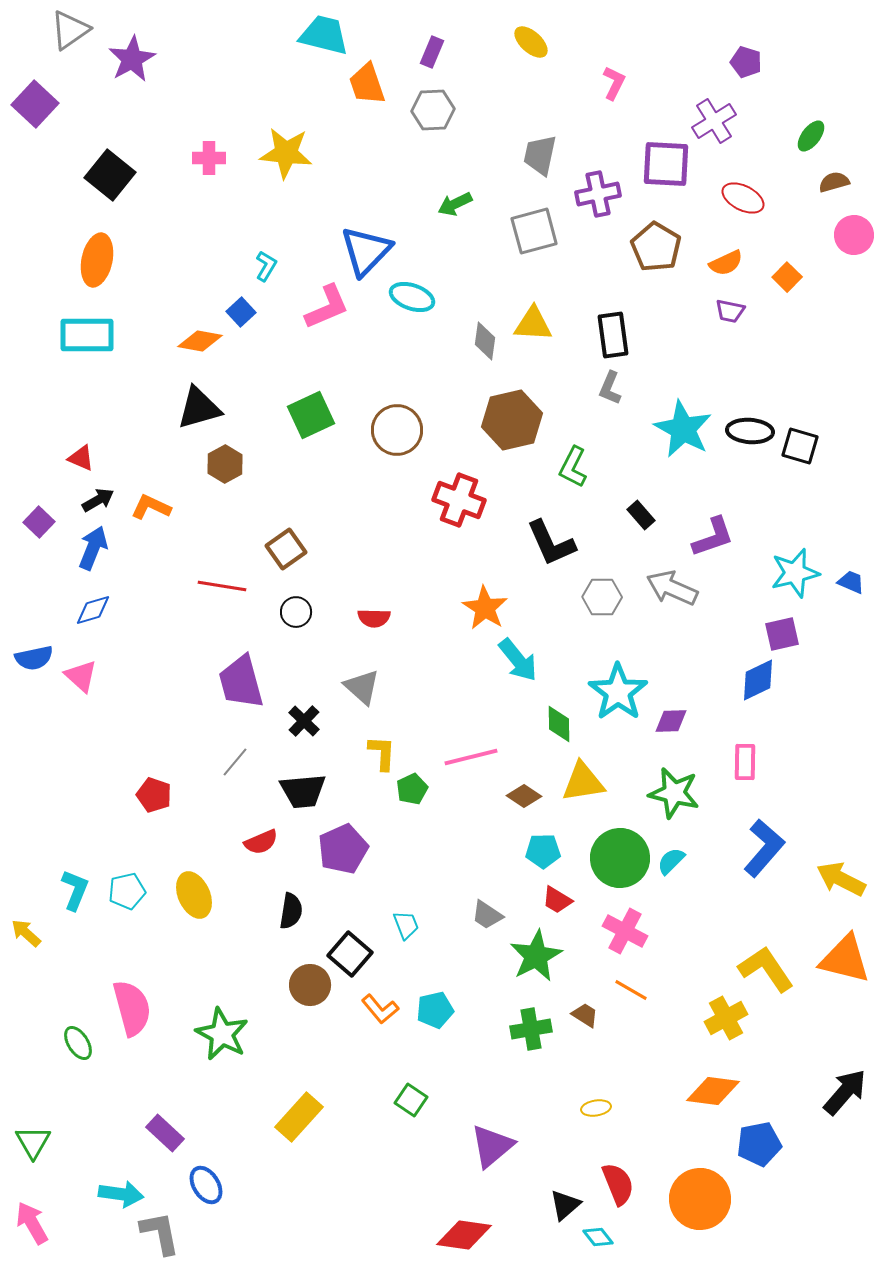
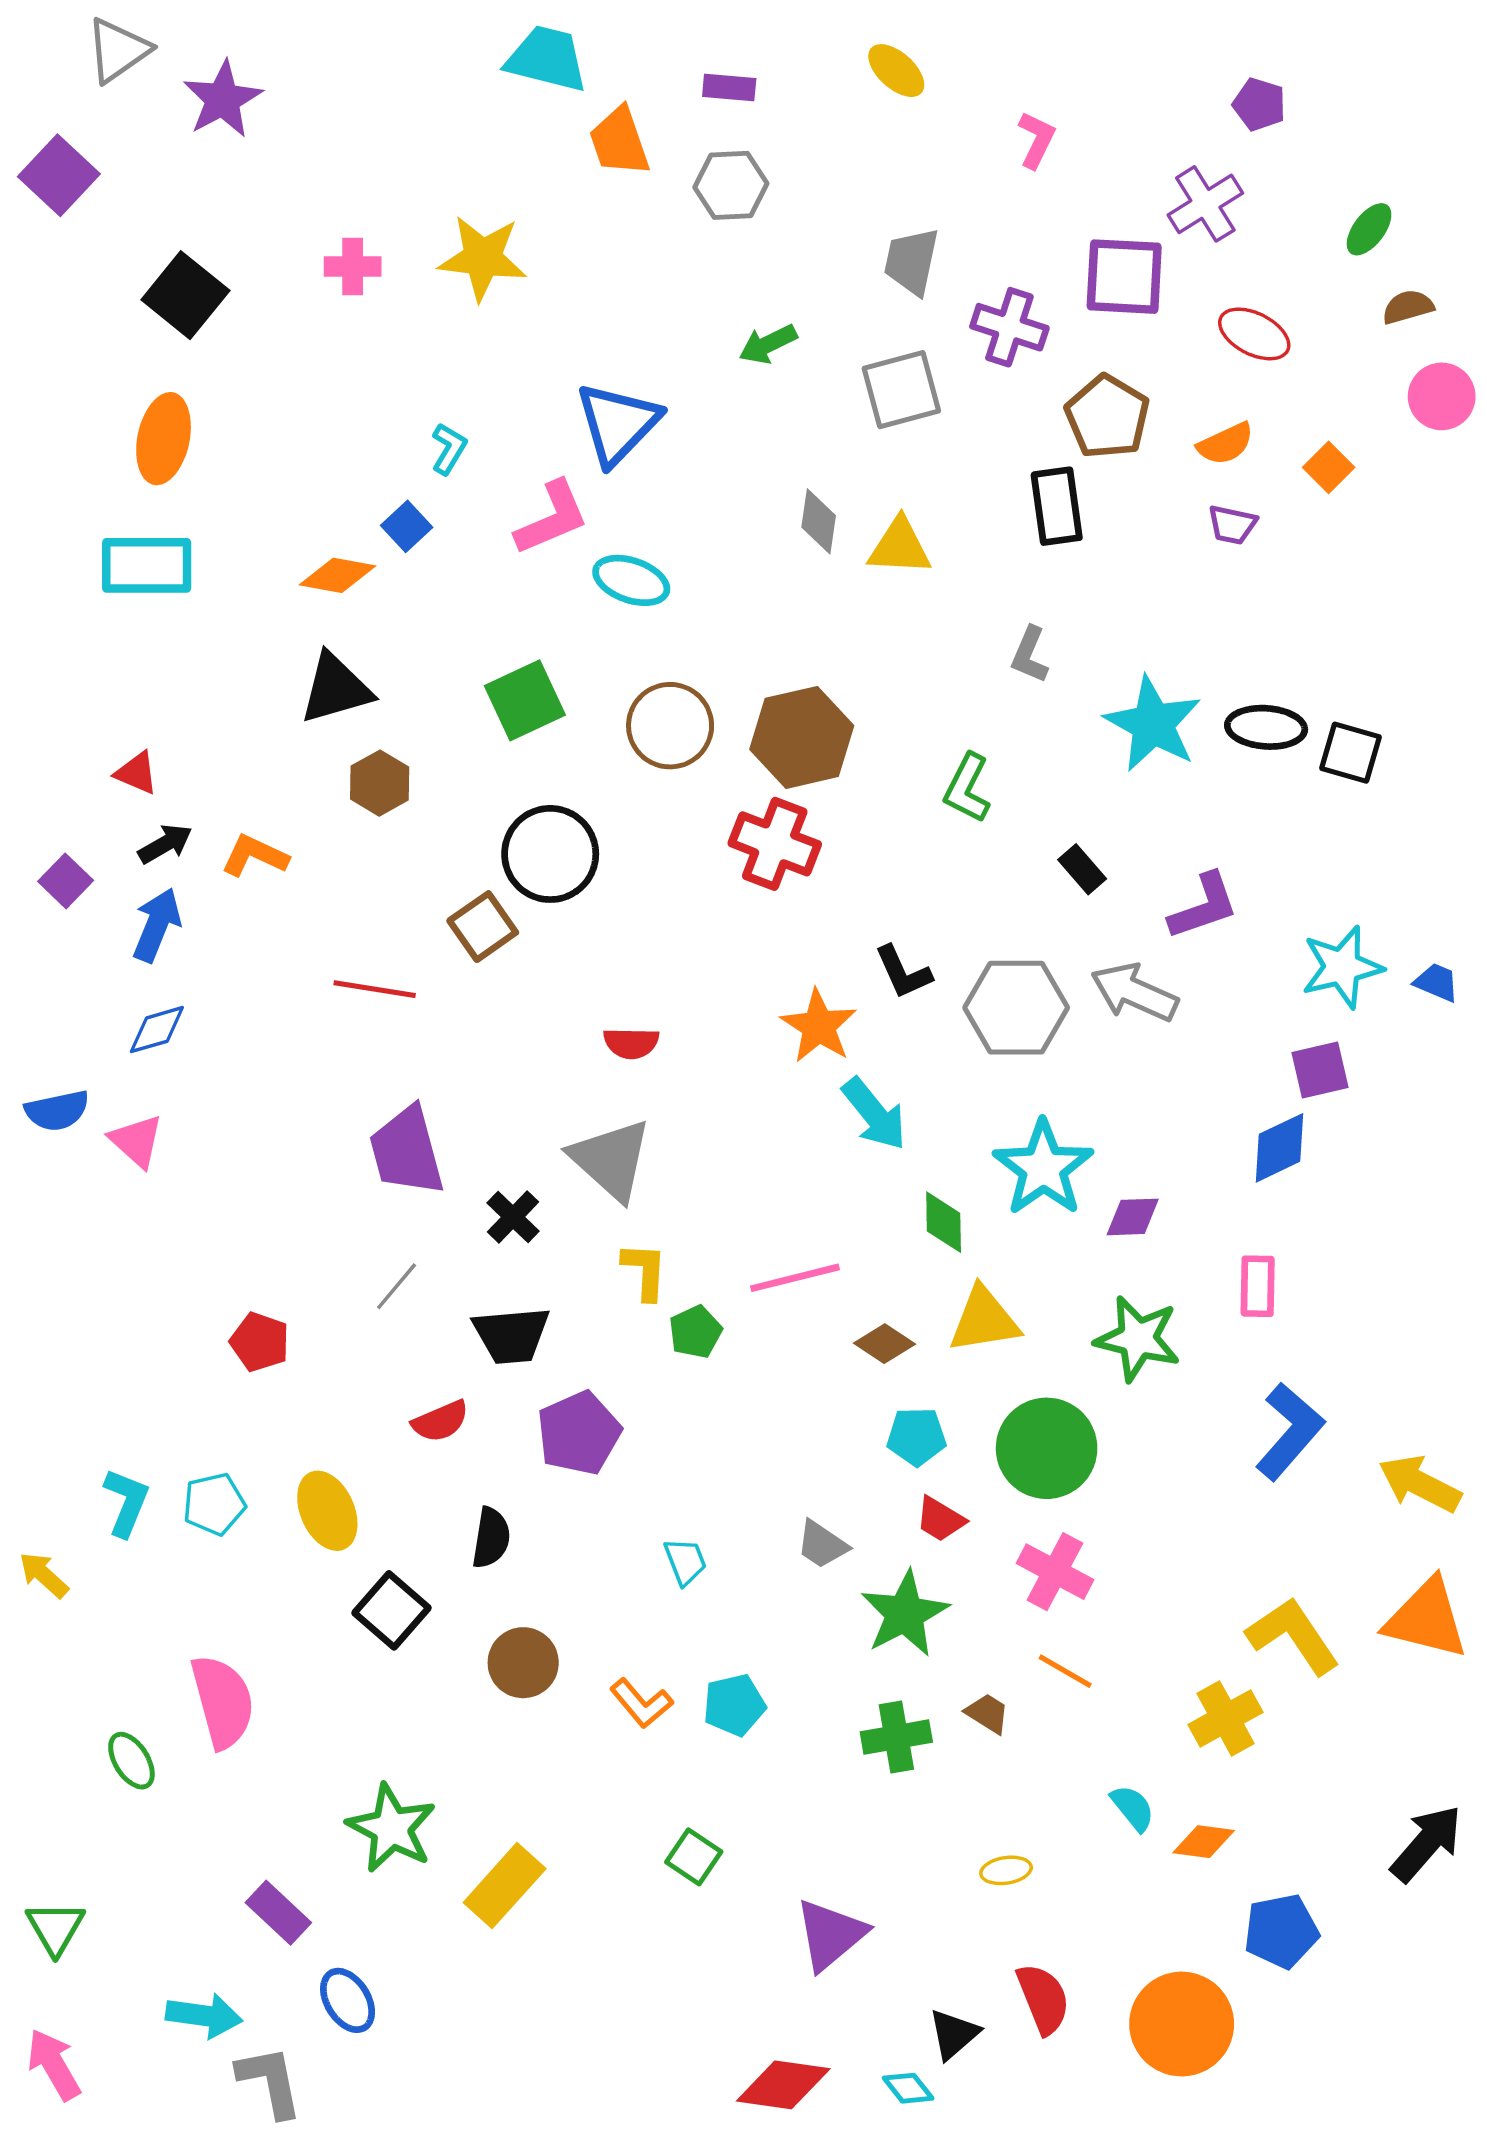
purple rectangle: (432, 52) -> (729, 87), turned 72
purple cross: (598, 194) -> (1009, 327), turned 30
cyan ellipse: (412, 297) -> (631, 580), moved
black rectangle: (613, 335) -> (1057, 506), moved
gray diamond: (485, 341) -> (819, 521), moved
brown hexagon: (512, 420) -> (802, 737), moved
black L-shape: (551, 543) -> (903, 972), moved, size x0.7
gray hexagon: (602, 597) -> (1016, 1008), size x1.5
black circle: (296, 612) -> (550, 854), moved, size x1.8
gray triangle: (362, 687) -> (611, 1160), size x1.4
cyan semicircle: (671, 861) -> (1133, 1808), moved, turned 96
black square: (350, 954) -> (391, 1610), moved
green star: (222, 1034) -> (391, 1828), moved
orange diamond: (713, 1091) -> (1204, 1842), size x0.7
cyan diamond: (598, 1237) -> (908, 2088), moved

